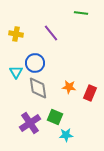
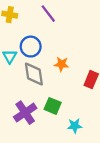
orange star: (69, 87) -> (61, 64), moved
cyan star: (66, 135) -> (75, 126), moved

